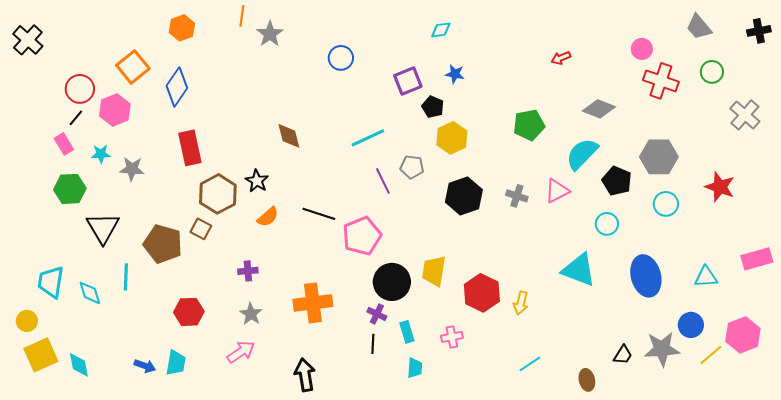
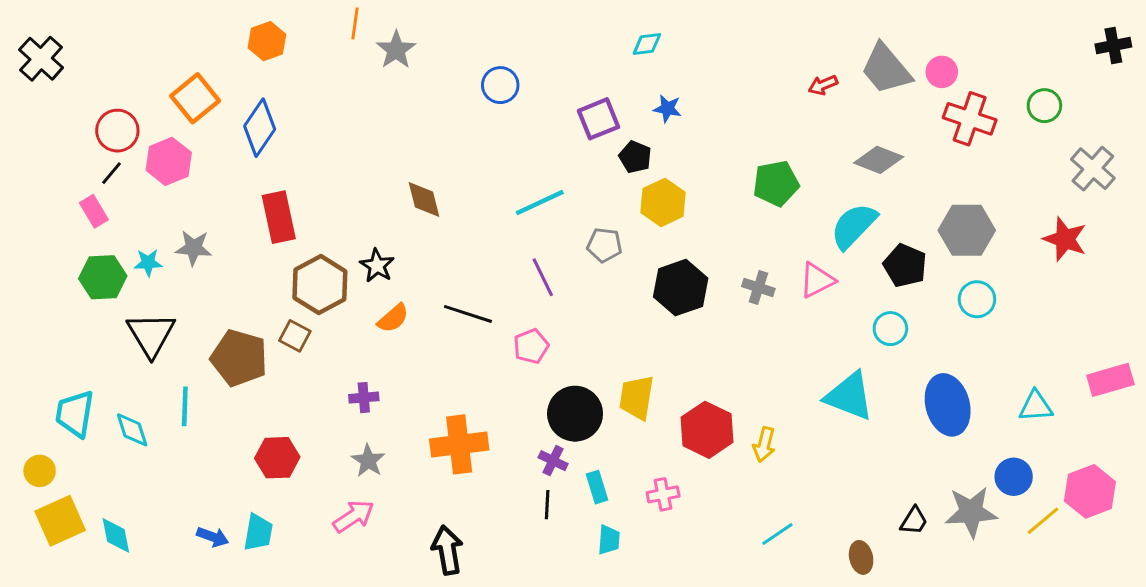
gray trapezoid: (699, 27) -> (886, 69), moved, size x1.4
cyan star: (101, 154) -> (148, 263), moved
purple line: (383, 181) -> (543, 277), moved
red star: (720, 187) -> (1065, 239), moved
pink pentagon: (362, 236) -> (531, 346), size x0.6

